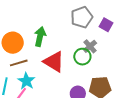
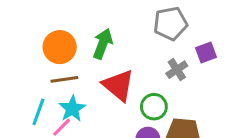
purple square: (106, 25) -> (206, 52), moved, turned 32
green circle: (82, 57) -> (154, 107), moved

